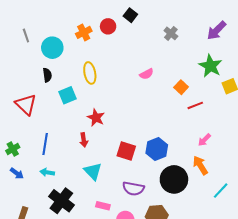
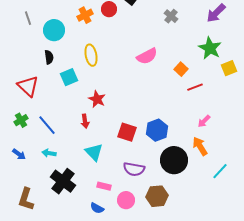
pink semicircle: (147, 74) -> (147, 56), size x1.5
blue line: (45, 144) -> (47, 125), turned -50
green cross: (13, 149) -> (21, 120), moved

